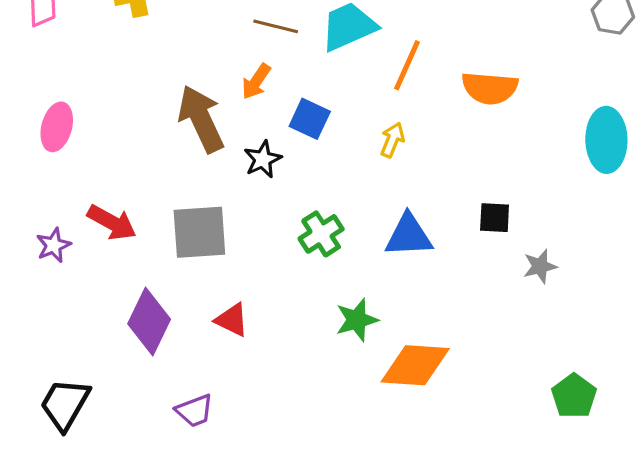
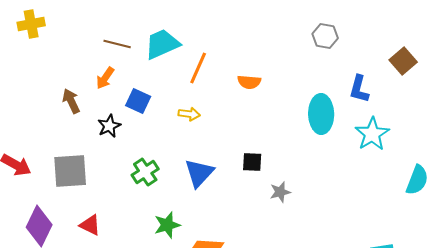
orange semicircle: (490, 88) -> (249, 82), size x0.7
brown arrow: (201, 119) -> (71, 101), size x0.6
yellow arrow: (392, 140) -> (189, 114), turned 75
blue triangle: (409, 236) -> (199, 173), turned -44

